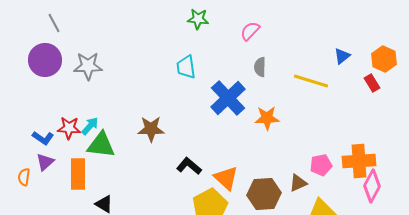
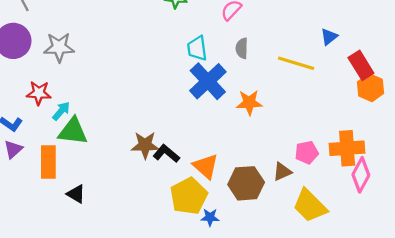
orange hexagon: (384, 59) -> (370, 88), moved
cyan trapezoid: (186, 67) -> (197, 48), moved
red rectangle: (372, 83) -> (361, 65), size x1.5
red star: (69, 128) -> (39, 93), moved
brown star: (151, 129) -> (145, 145), moved

